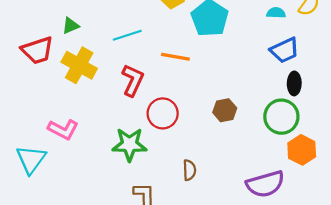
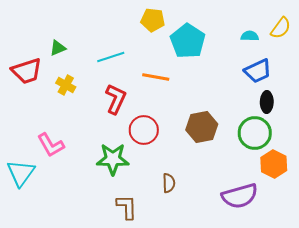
yellow cross: (79, 65) -> (66, 85), size x0.6
brown hexagon: (225, 110) -> (202, 127), size x1.4
pink L-shape: (63, 129) -> (51, 145), turned 32

